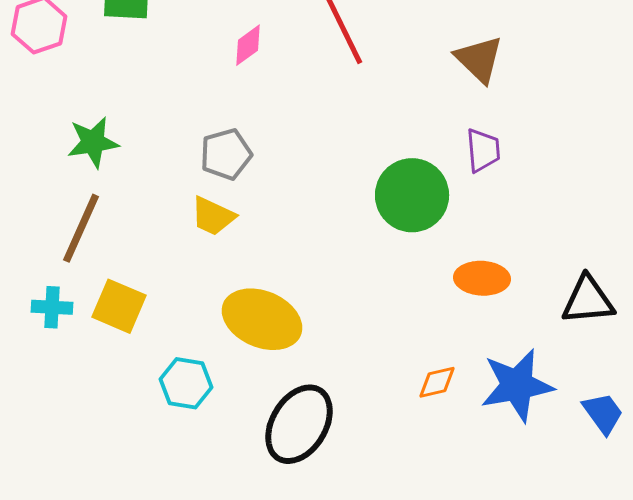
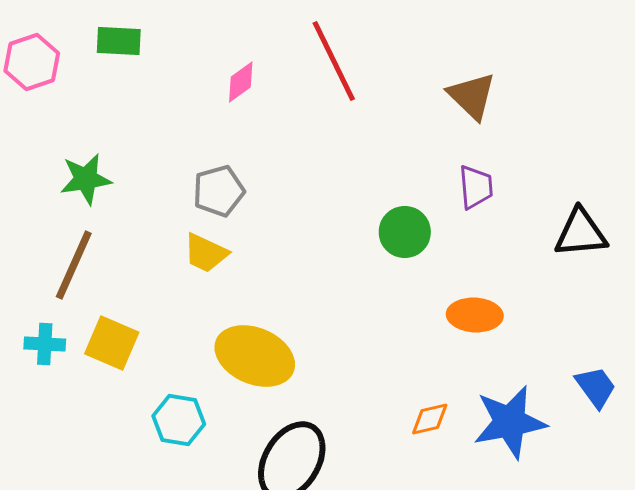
green circle: (412, 195) -> (405, 232), size x0.7
black triangle: (588, 300) -> (581, 233), moved
blue trapezoid: (603, 413) -> (596, 387), moved

